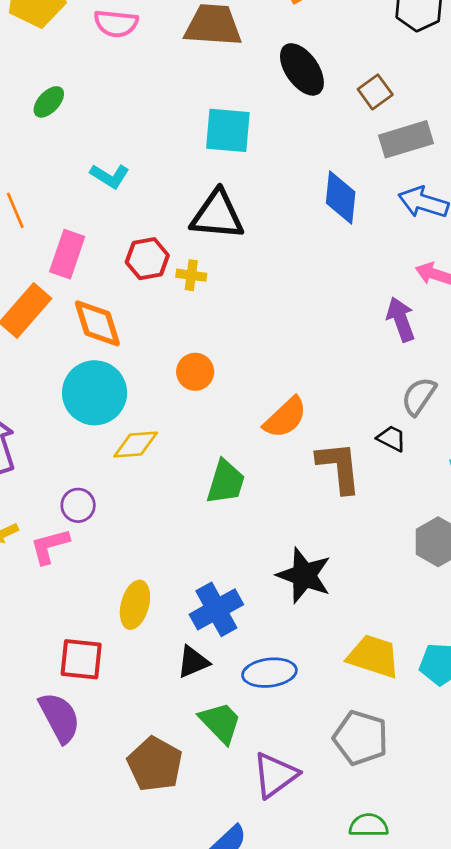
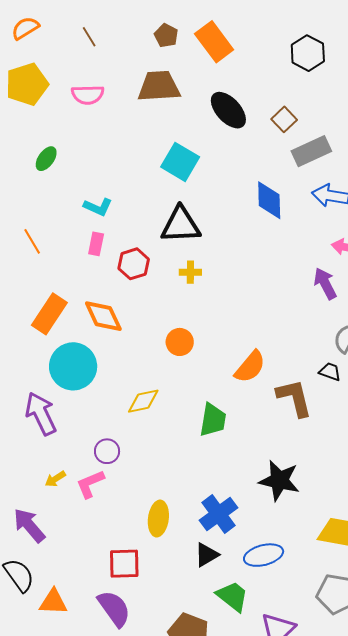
cyan square: (228, 130) -> (180, 162), turned 33
pink rectangle: (67, 254) -> (96, 244), moved, size x0.7
yellow cross: (191, 275) -> (190, 272), moved
cyan circle: (95, 393) -> (73, 366), moved

